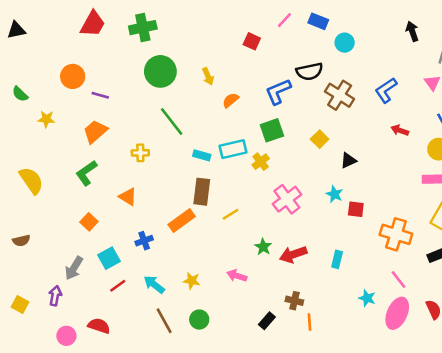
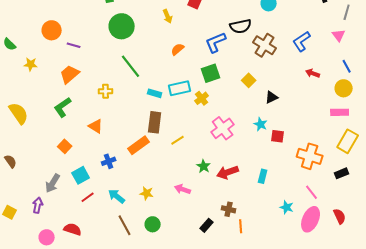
yellow arrow: (208, 76) -> (168, 16), moved
brown semicircle: (21, 241) -> (11, 161), turned -112

